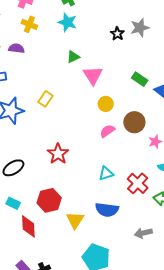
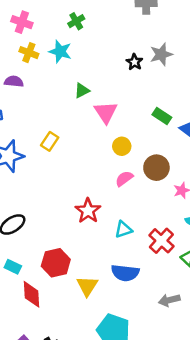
cyan star: (67, 22) -> (60, 51), moved
red star: (58, 154) -> (88, 211), moved

